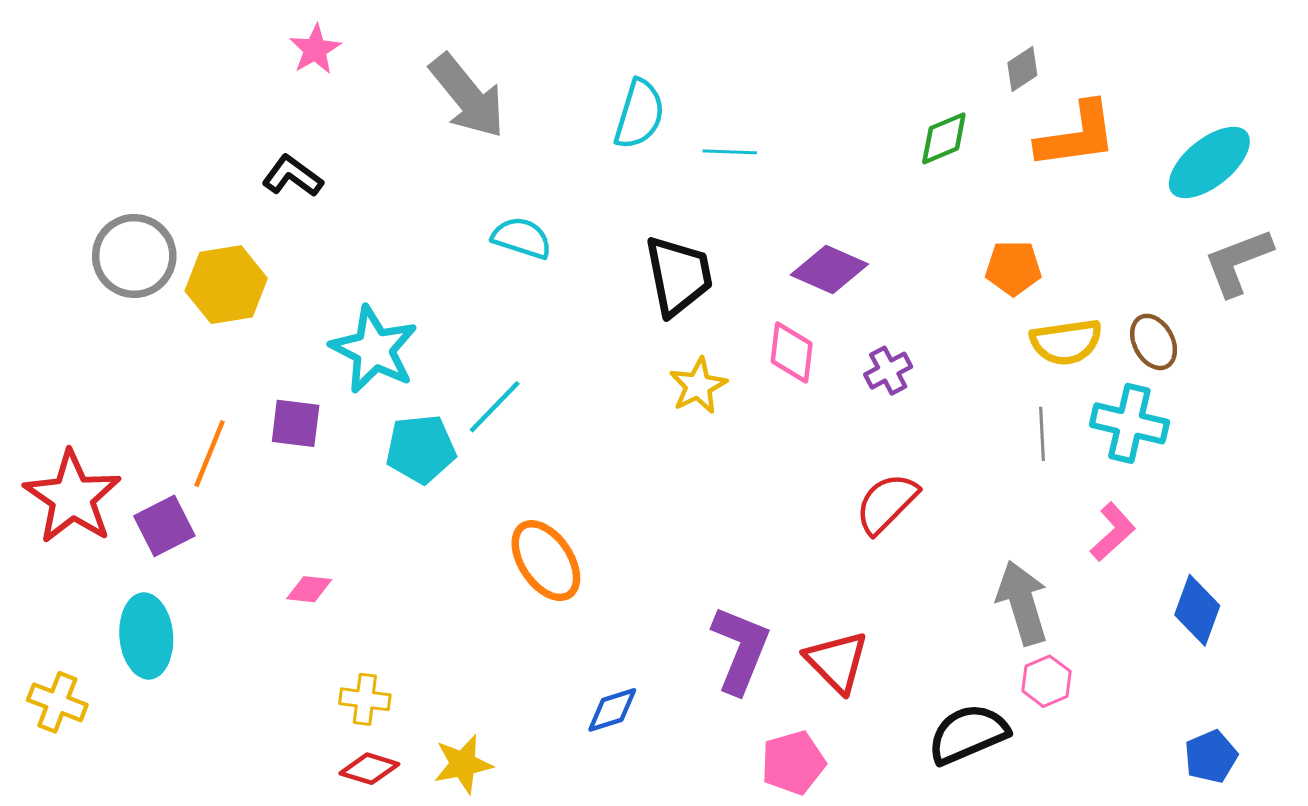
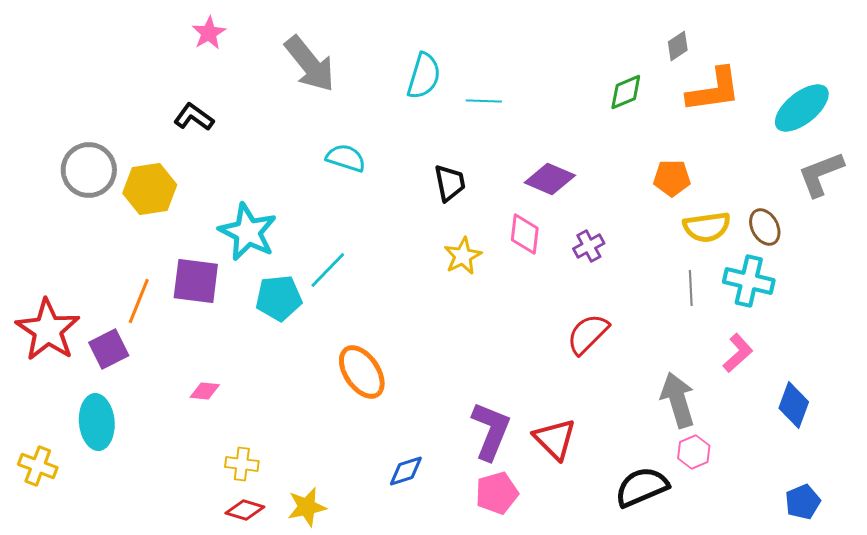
black trapezoid: (679, 276) -> (450, 183), size x0.7
purple square: (296, 423) -> (196, 281), size x1.4
pink pentagon: (793, 763) -> (497, 493), moved

